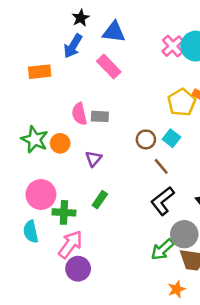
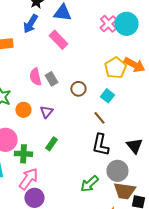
gray rectangle: (100, 116) -> (51, 79), turned 56
brown circle: (146, 139) -> (78, 89), moved
orange circle: (60, 143) -> (23, 110), moved
black L-shape: (163, 201) -> (100, 145), turned -40
green arrow: (163, 250) -> (89, 184), moved

